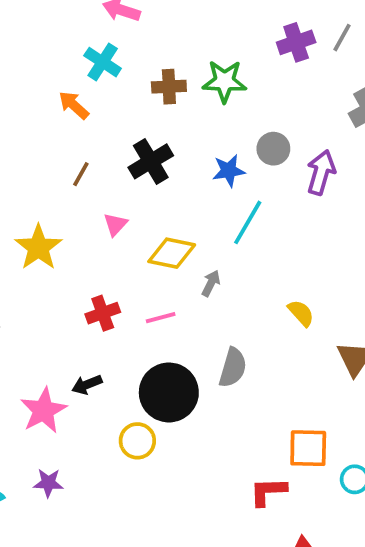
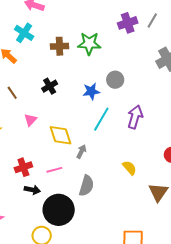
black cross: (151, 161) -> (50, 86), size x0.7
purple arrow: (321, 172) -> (135, 117), moved
brown line: (81, 174) -> (12, 93), turned -64
yellow diamond: (172, 253) -> (60, 135), turned 60
gray semicircle: (233, 368) -> (86, 186), moved
black arrow: (87, 385) -> (32, 190), moved, turned -147

